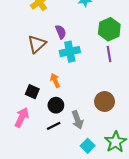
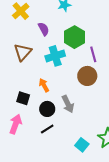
green hexagon: (109, 29) -> (74, 37), moved
purple semicircle: (61, 32) -> (44, 29), moved
brown circle: (105, 101) -> (87, 76), moved
gray arrow: (78, 120) -> (68, 104), moved

